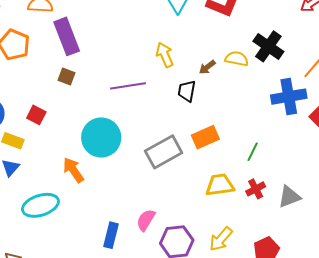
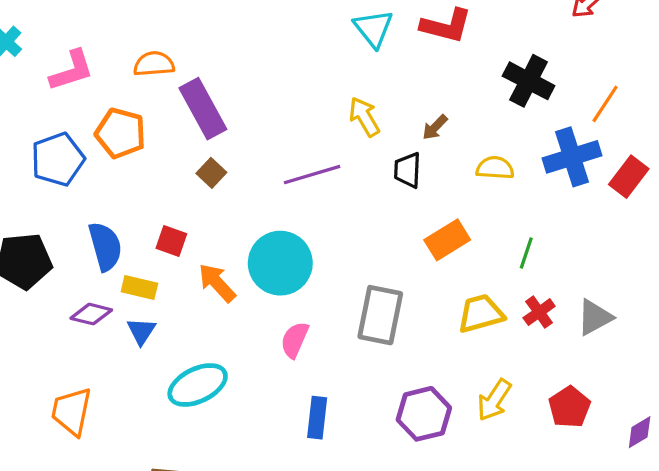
yellow semicircle: (237, 59) -> (495, 168), moved
brown square: (66, 77) -> (211, 173), turned 30
gray rectangle: (164, 152) -> (380, 315), moved, turned -42
orange arrow: (73, 170) -> (217, 283), moved
pink semicircle: (146, 220) -> (295, 340), moved

